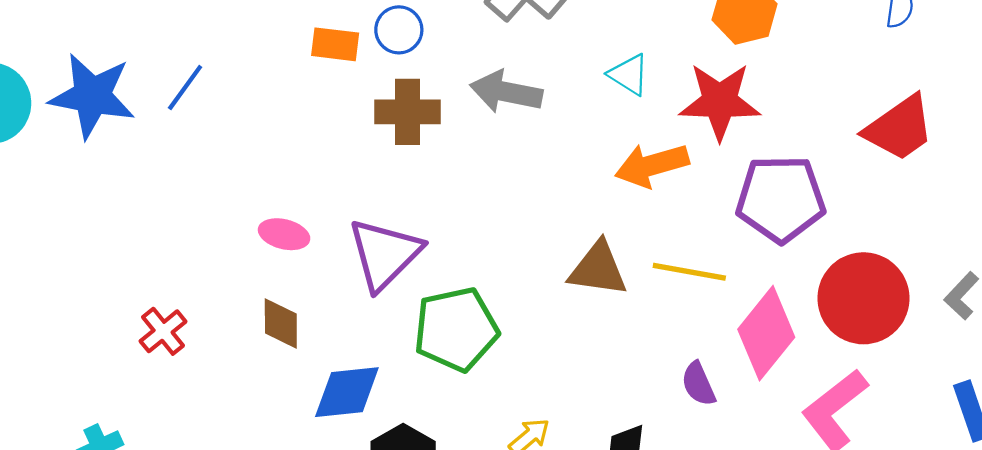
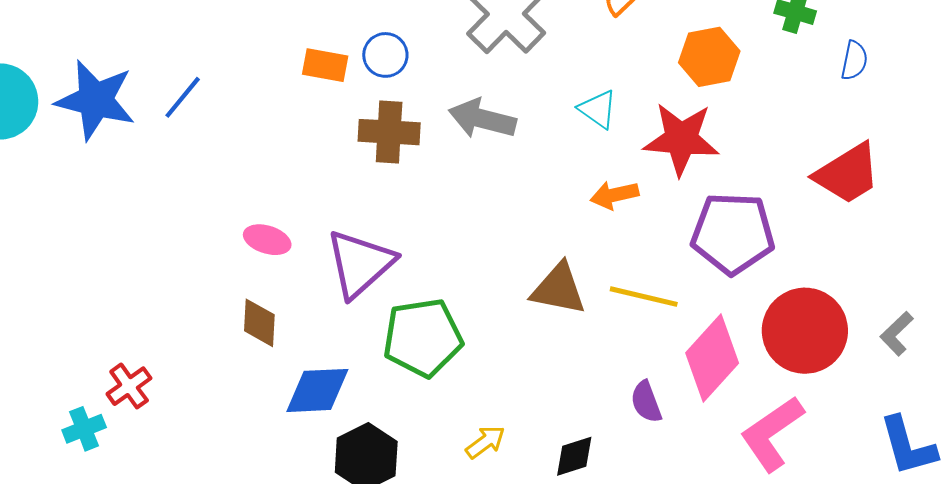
orange arrow: (652, 165) -> (614, 195), size x0.7
red cross: (163, 331) -> (129, 386), moved

